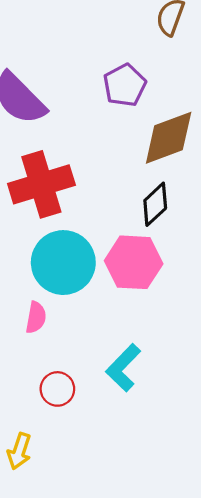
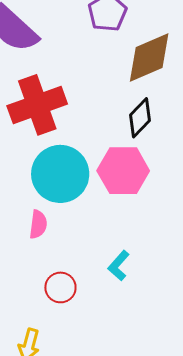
cyan L-shape: (123, 368) -> (119, 266), size x0.7

